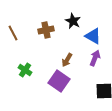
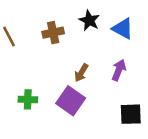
blue triangle: (93, 36) -> (123, 29), moved
green cross: (25, 70) -> (28, 99), moved, turned -32

